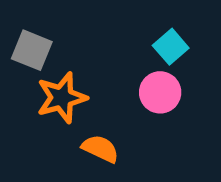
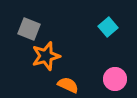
pink circle: (160, 92) -> (115, 79), moved

